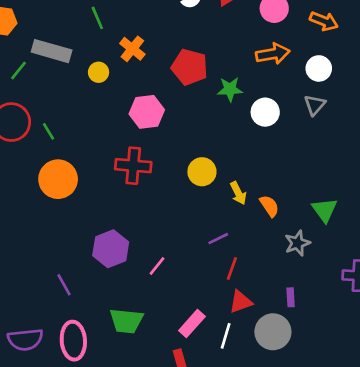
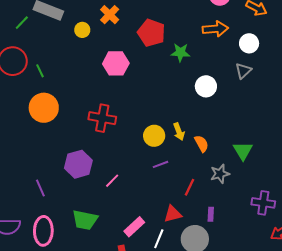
white circle: (265, 112) -> (206, 86), moved
red cross: (133, 166) -> (102, 118), moved
yellow circle: (202, 172) -> (154, 136), moved
red line: (232, 269) -> (189, 187), moved

